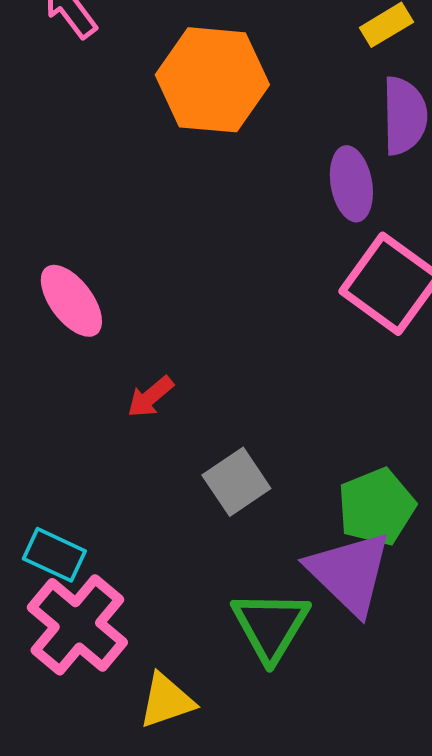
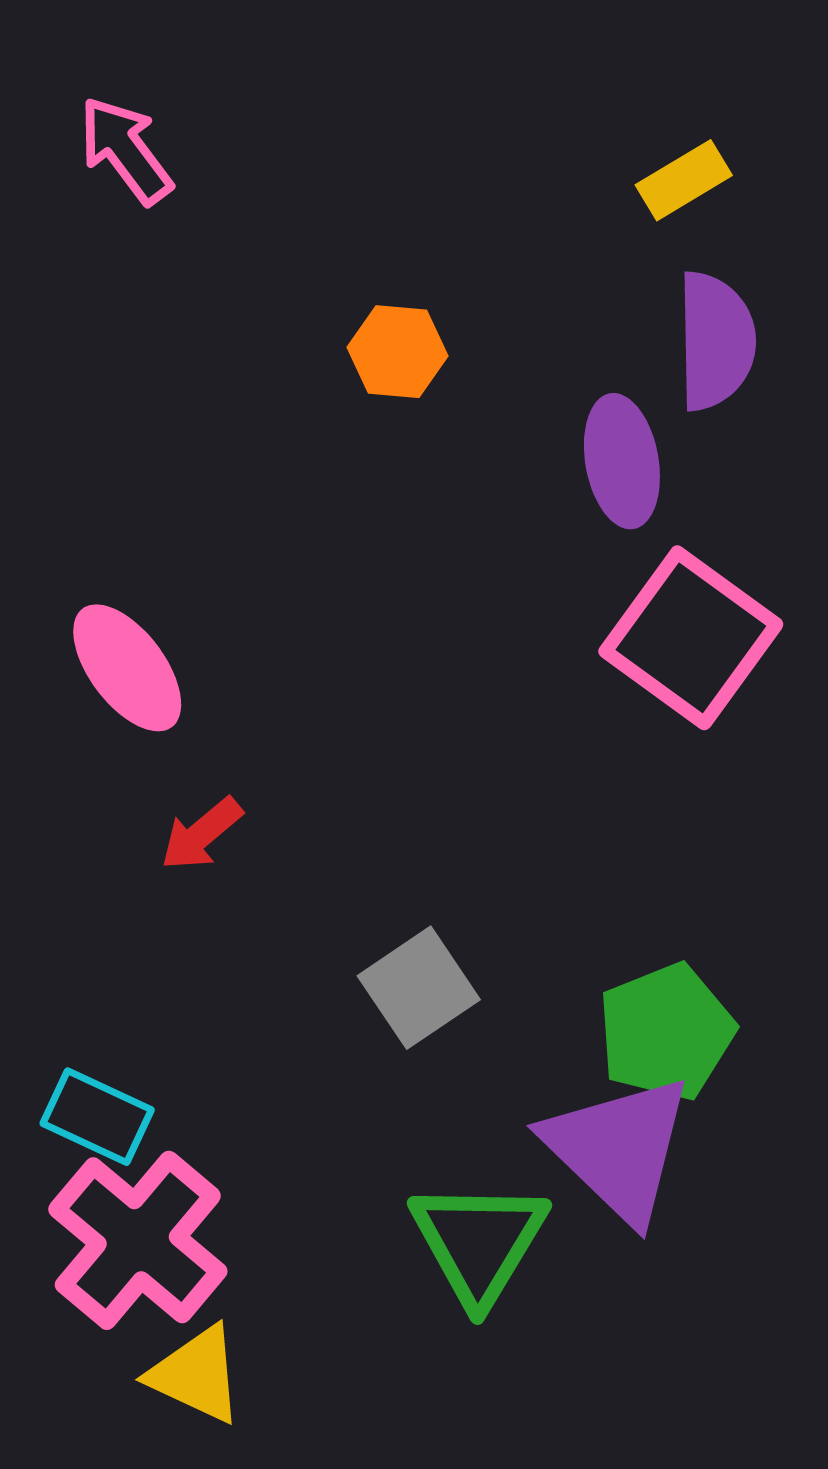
orange hexagon: (212, 80) -> (398, 352), moved, size x0.5
red arrow: (150, 397) -> (201, 834), moved
yellow triangle: (166, 701) -> (196, 1375), moved, turned 44

